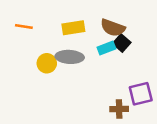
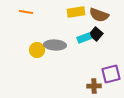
orange line: (24, 26) -> (26, 12), moved
yellow rectangle: (73, 28) -> (76, 12), moved
brown semicircle: (113, 28) -> (99, 15), moved

